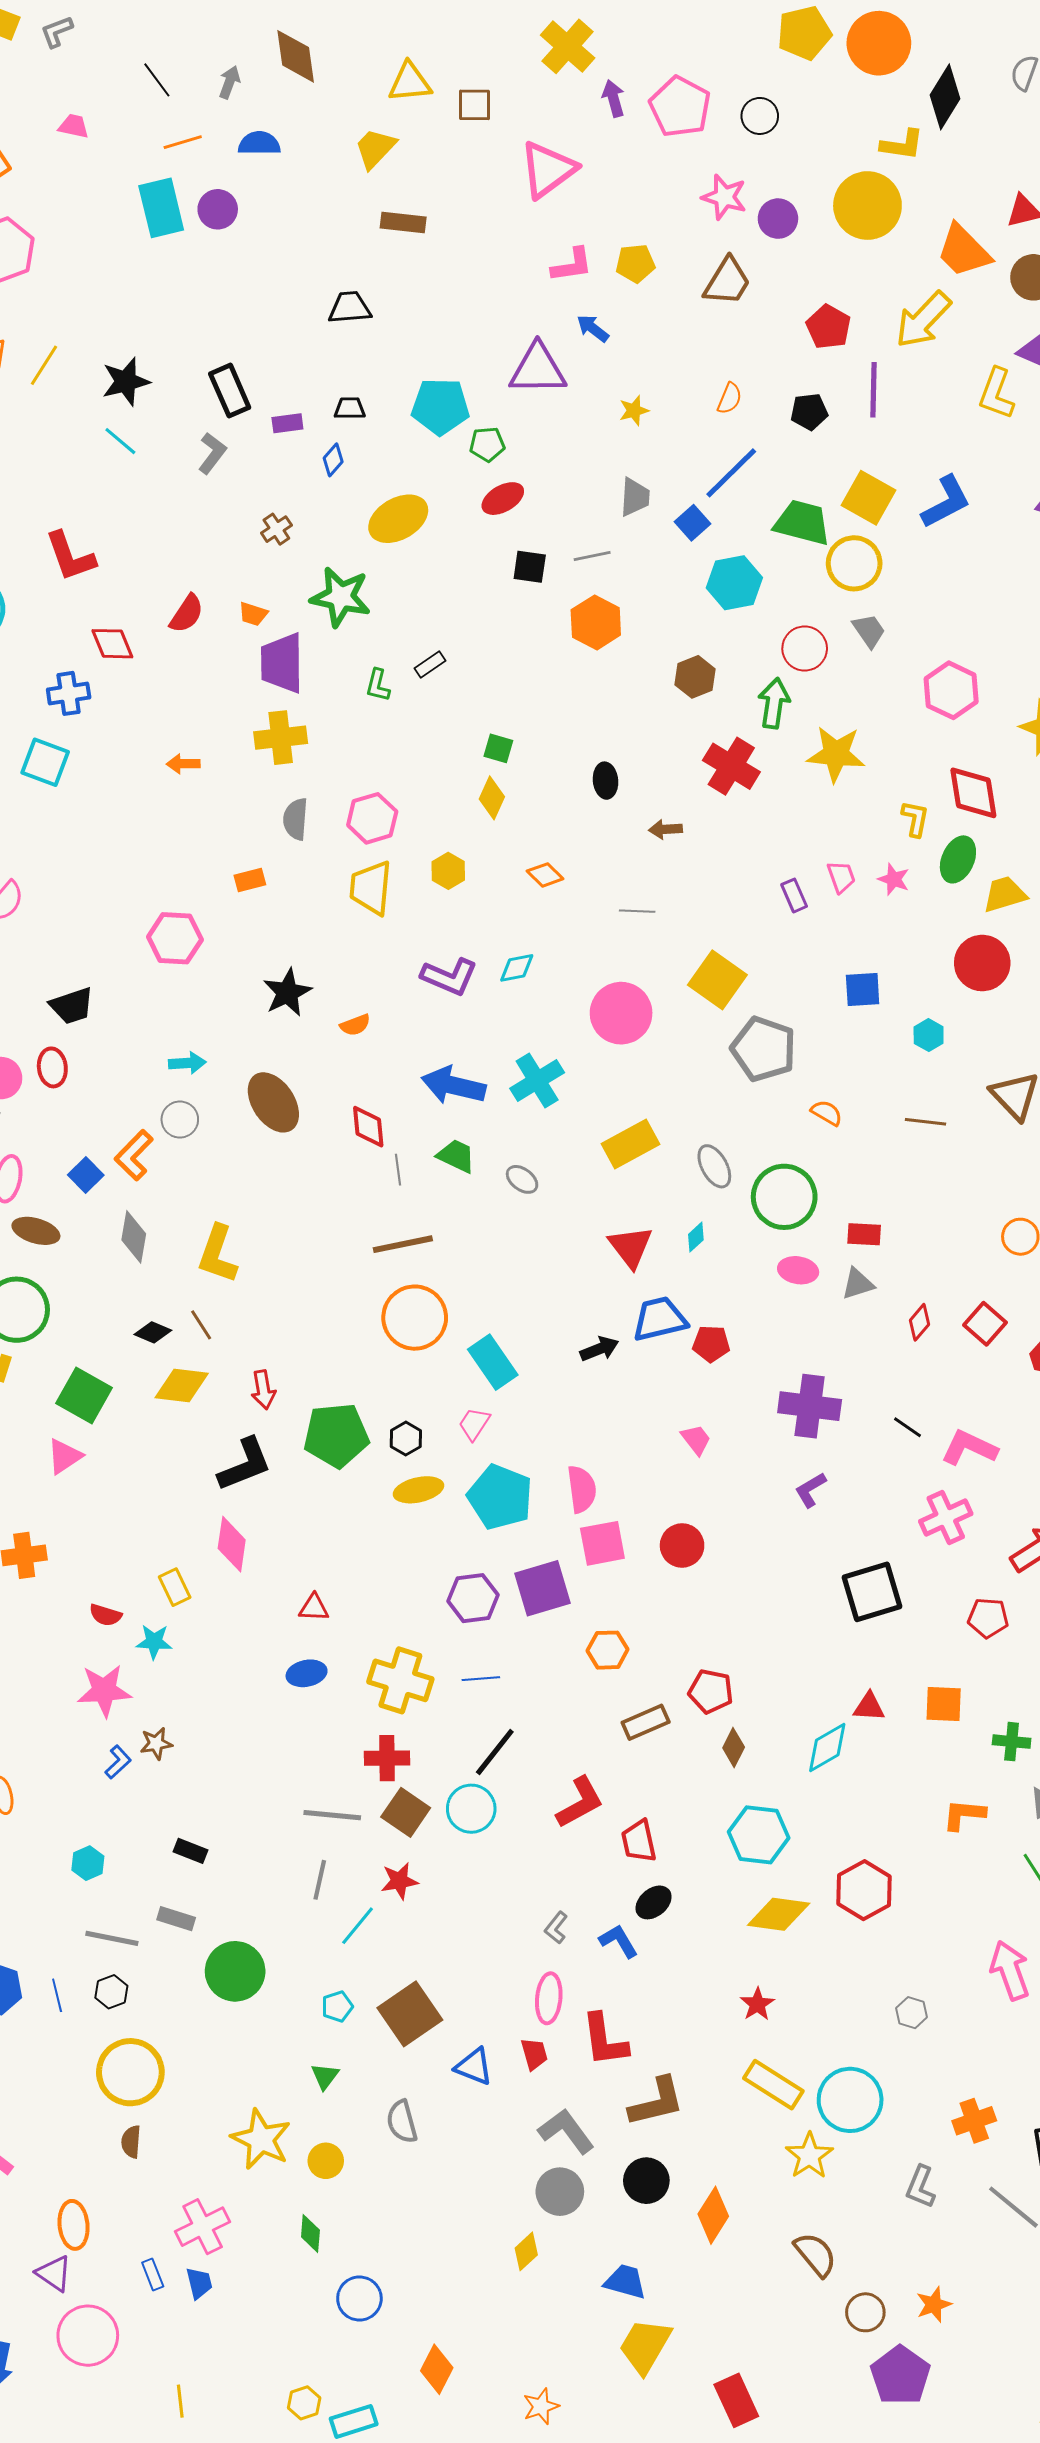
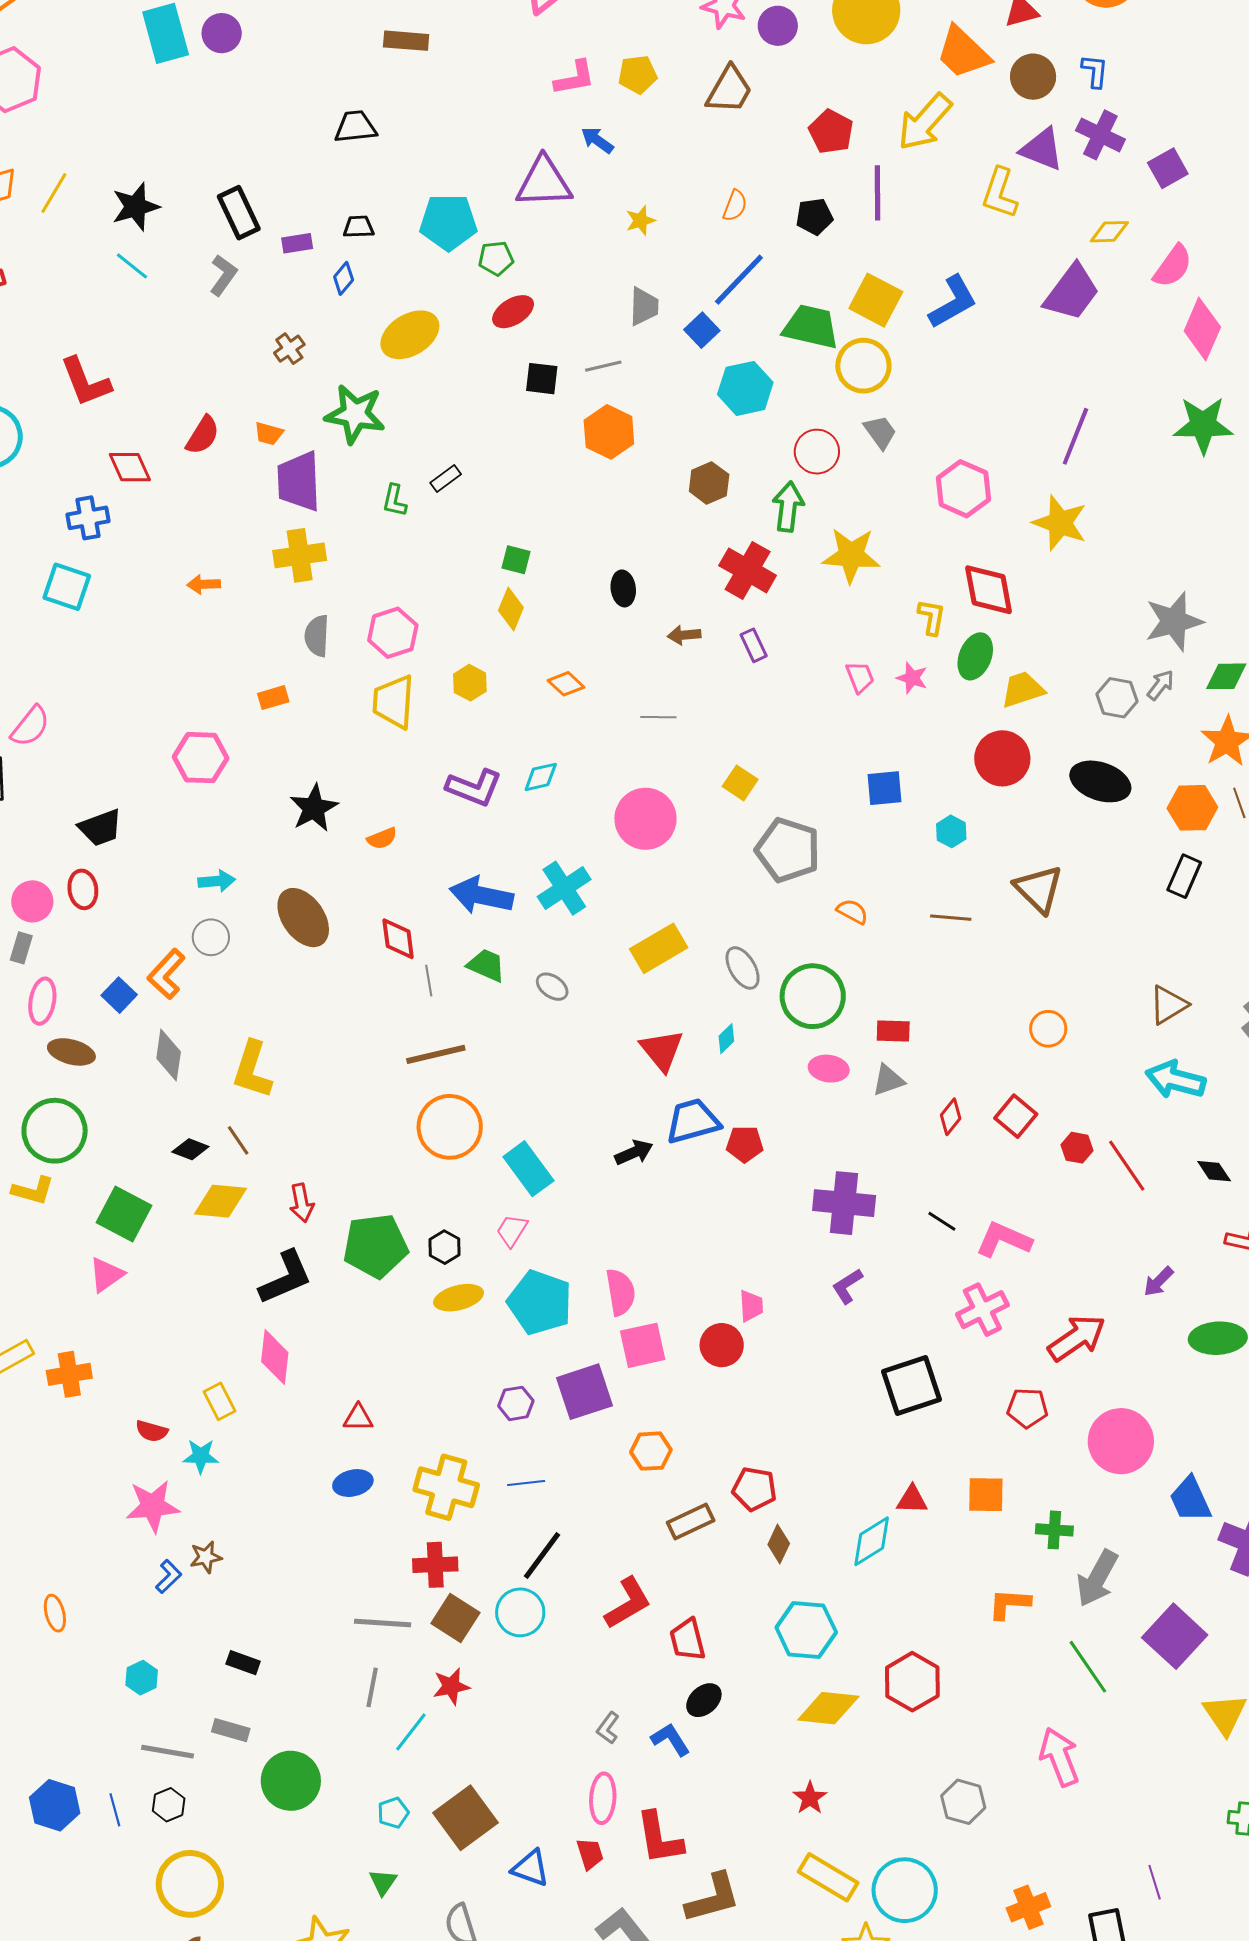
purple rectangle: (794, 895) -> (754, 645), moved
yellow square: (717, 980) -> (740, 783), size x0.6
pink trapezoid: (696, 1440) -> (751, 1306), moved, turned 36
purple hexagon: (473, 1598) -> (516, 1403), size x0.7
gray hexagon: (912, 2013) -> (963, 1802), size x1.4

